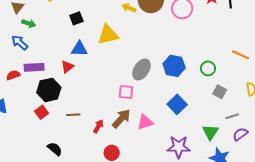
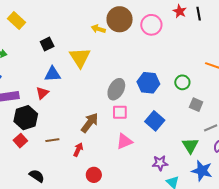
yellow triangle: (108, 35) -> (80, 58), turned -45
pink square: (126, 92) -> (120, 112), moved
brown arrow: (121, 119) -> (90, 123), moved
purple star: (179, 147) -> (160, 163), size x0.7

